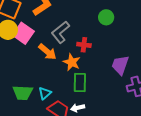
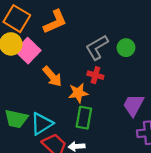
gray L-shape: (60, 32) -> (97, 47), moved
orange star: (72, 62) -> (78, 93), turned 30
cyan triangle: (45, 93) -> (42, 124), size x1.5

